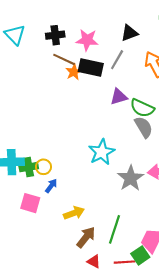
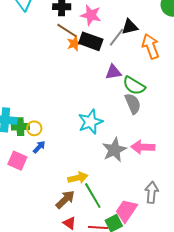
black triangle: (129, 33) -> (130, 27), moved
yellow arrow: (74, 213) -> (78, 178), moved
green line: (114, 229) -> (93, 196), turned -56

